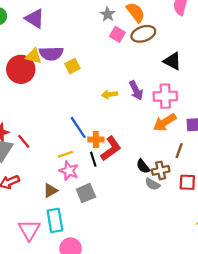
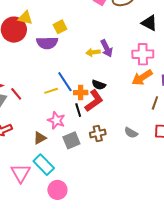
purple semicircle: (51, 53) -> (47, 43), moved
purple arrow: (136, 90) -> (107, 48), moved
yellow line: (65, 154) -> (51, 91), moved
black semicircle: (143, 166) -> (99, 85), moved, turned -32
brown cross: (161, 170) -> (98, 134), moved
cyan rectangle: (55, 220) -> (44, 165), turned -35

